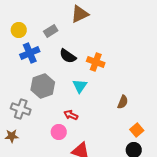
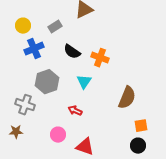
brown semicircle: (123, 102) -> (127, 98), size x1.6
orange square: (137, 130) -> (141, 126), turned 32
pink circle: (59, 132) -> (58, 135), moved

